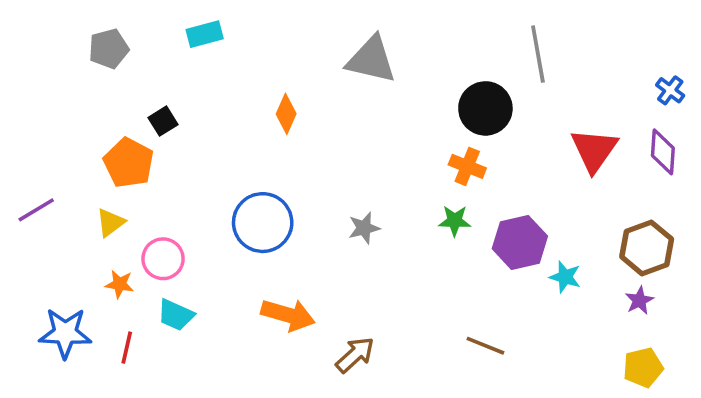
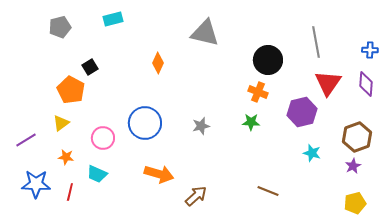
gray line: (538, 54) -> (316, 42), moved
blue cross: (670, 90) -> (370, 50), turned -35
purple line: (36, 210) -> (26, 140), moved
purple hexagon: (520, 242) -> (302, 112), moved
pink circle: (163, 259) -> (103, 138), moved

